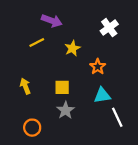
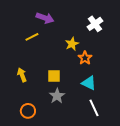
yellow star: (72, 48) -> (72, 44), moved
cyan triangle: (102, 95) -> (89, 83), turned 35
white line: (117, 117) -> (94, 108), moved

